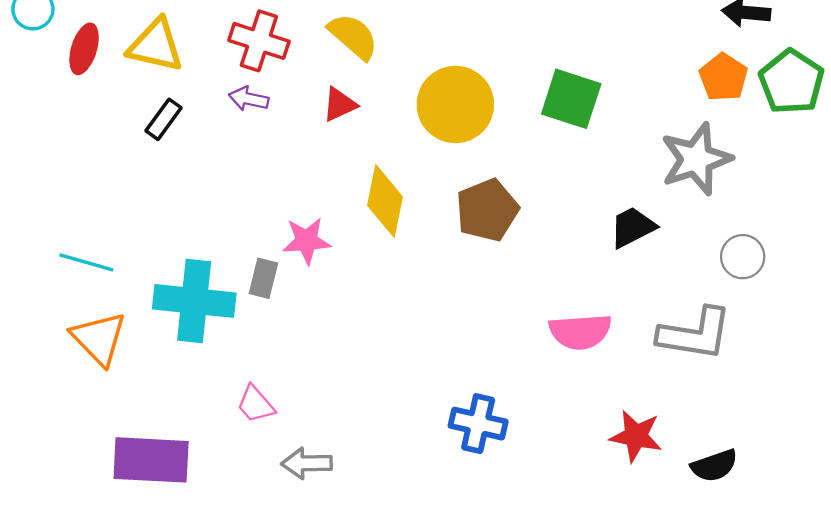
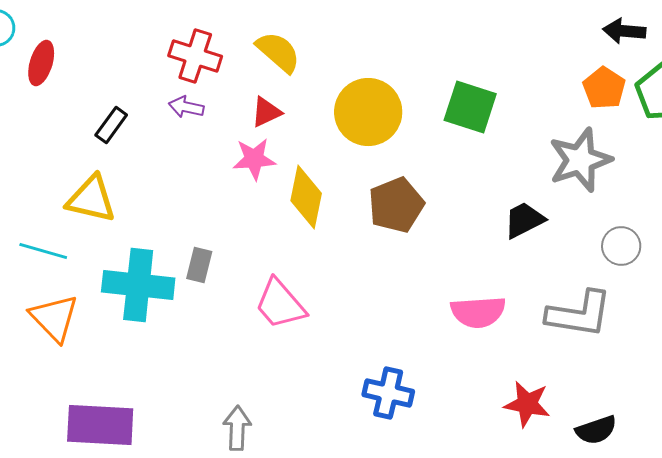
yellow triangle: (156, 45) -> (91, 199), moved
pink star: (307, 241) -> (254, 159), moved
pink trapezoid: (256, 404) -> (280, 304), moved, size x1.5
gray arrow: (307, 463) -> (237, 428), turned 93

